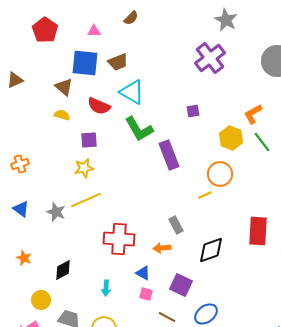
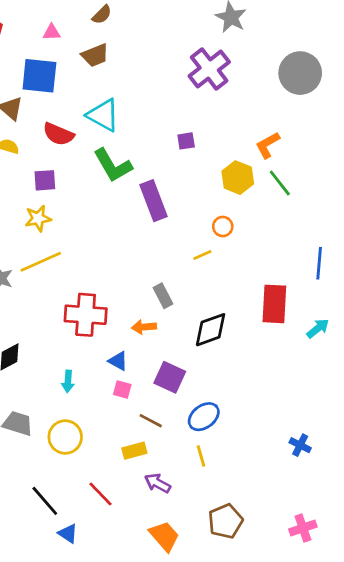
brown trapezoid: (118, 62) -> (95, 55), moved
orange circle: (220, 174) -> (223, 226), size x0.6

